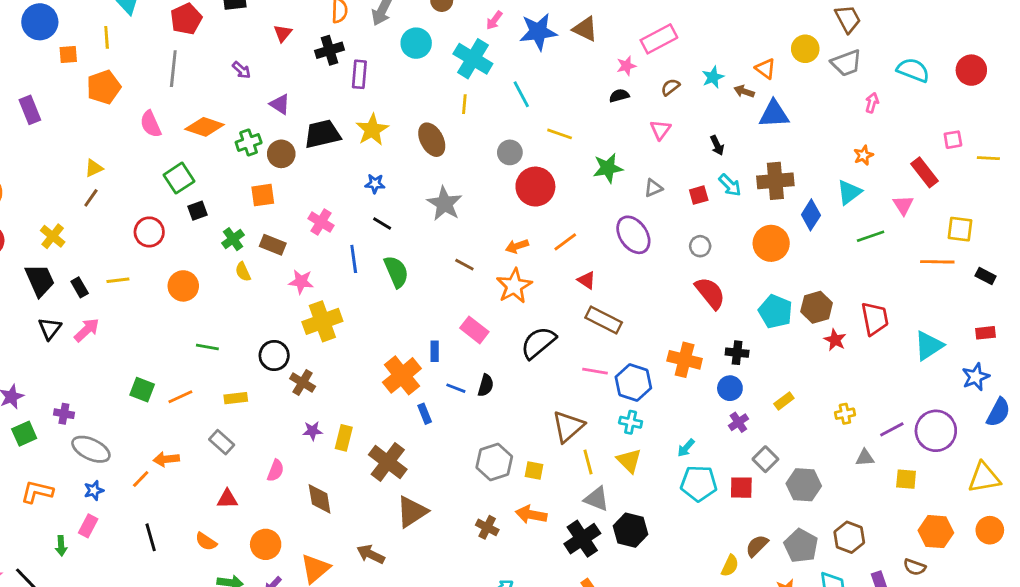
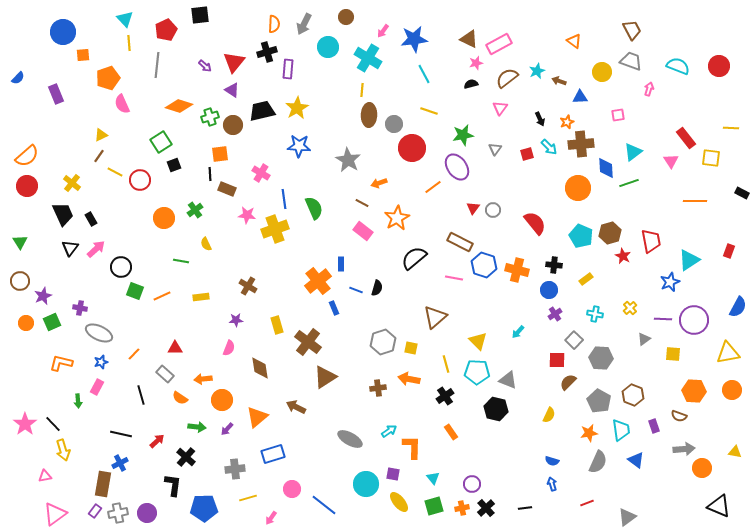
brown triangle: (585, 29) -> (469, 39), moved
red triangle: (283, 33) -> (234, 62), moved, size x1.6
yellow line: (107, 37) -> (129, 43), moved
yellow circle: (805, 49) -> (602, 72), moved
gray trapezoid: (846, 63) -> (631, 61), turned -140
orange triangle: (765, 69) -> (574, 41), moved
brown semicircle: (670, 87) -> (507, 78), size x1.6
cyan line: (521, 94) -> (424, 74), moved
blue triangle: (774, 114) -> (580, 97), size x0.7
pink semicircle: (151, 124) -> (122, 104), moved
brown ellipse: (432, 140) -> (369, 115), moved, turned 30
pink square: (953, 140) -> (618, 115), moved
orange star: (863, 155) -> (567, 122), moved
blue star: (375, 184) -> (299, 146), size x1.6
gray triangle: (653, 188) -> (495, 149), turned -32
blue diamond: (811, 215) -> (606, 168), turned -35
black line: (382, 223) -> (210, 174), moved, turned 56
yellow square: (960, 229) -> (711, 158), moved
purple ellipse: (633, 235) -> (457, 167), moved
green line: (871, 236) -> (629, 183), moved
green cross: (233, 239) -> (195, 210), moved
orange arrow: (517, 246) -> (379, 183), moved
gray circle: (700, 246) -> (493, 210), moved
yellow semicircle: (243, 272) -> (206, 244), moved
black rectangle: (986, 276) -> (742, 193), moved
yellow line: (118, 280) -> (115, 172), moved, turned 35
red triangle: (587, 280) -> (473, 208), moved, turned 32
yellow cross: (322, 321) -> (275, 229), moved
pink rectangle: (474, 330) -> (363, 231), moved
red rectangle: (986, 333) -> (729, 251), turned -64
black circle: (274, 356) -> (121, 267), moved
blue star: (976, 377) -> (670, 282), moved
blue hexagon: (633, 382) -> (484, 265), moved
yellow rectangle: (784, 401) -> (586, 279), moved
yellow cross: (845, 414) -> (630, 308), turned -32
cyan cross: (631, 422) -> (595, 314), moved
purple line: (892, 429) -> (663, 319), turned 30
purple star: (312, 431) -> (236, 320), moved
yellow rectangle: (344, 438) -> (277, 325), turned -30
gray rectangle: (222, 442) -> (165, 374), moved
gray triangle: (865, 458) -> (644, 339), turned -32
orange arrow: (166, 459) -> (203, 379), moved
yellow line: (588, 462) -> (446, 364), moved
cyan pentagon: (699, 483) -> (477, 372), moved
red triangle: (227, 499) -> (175, 348), moved
gray triangle: (596, 499) -> (508, 380), moved
brown cross: (487, 527) -> (378, 388), turned -35
black hexagon: (631, 530) -> (496, 409), moved
black cross: (582, 539) -> (445, 396), size x0.7
brown semicircle: (757, 546) -> (568, 382), moved

